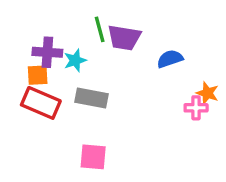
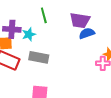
purple trapezoid: (124, 38) -> (80, 20), moved

